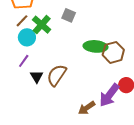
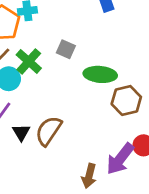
green ellipse: (95, 46) -> (100, 74), moved
brown arrow: (87, 108) -> (89, 176), turned -42

